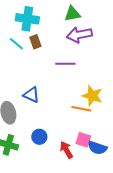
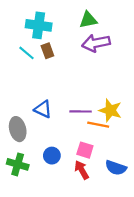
purple line: (65, 64) -> (81, 111), moved
pink square: (83, 140) -> (85, 150), moved

